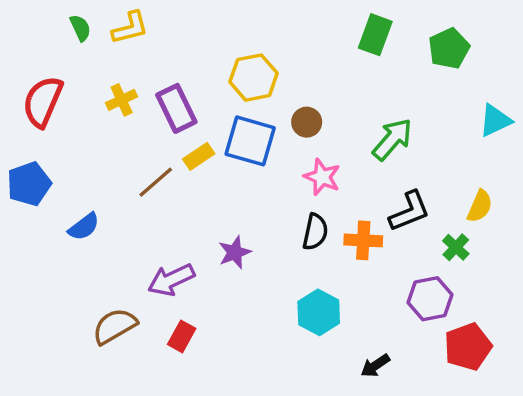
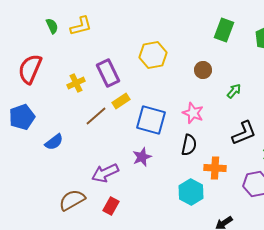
yellow cross: (122, 100) -> (76, 83), moved
brown circle: (307, 122) -> (203, 70), moved
green arrow: (392, 139) -> (234, 91), size x0.6
blue square: (250, 141) -> (151, 120), moved
orange cross: (363, 240) -> (215, 168), moved

